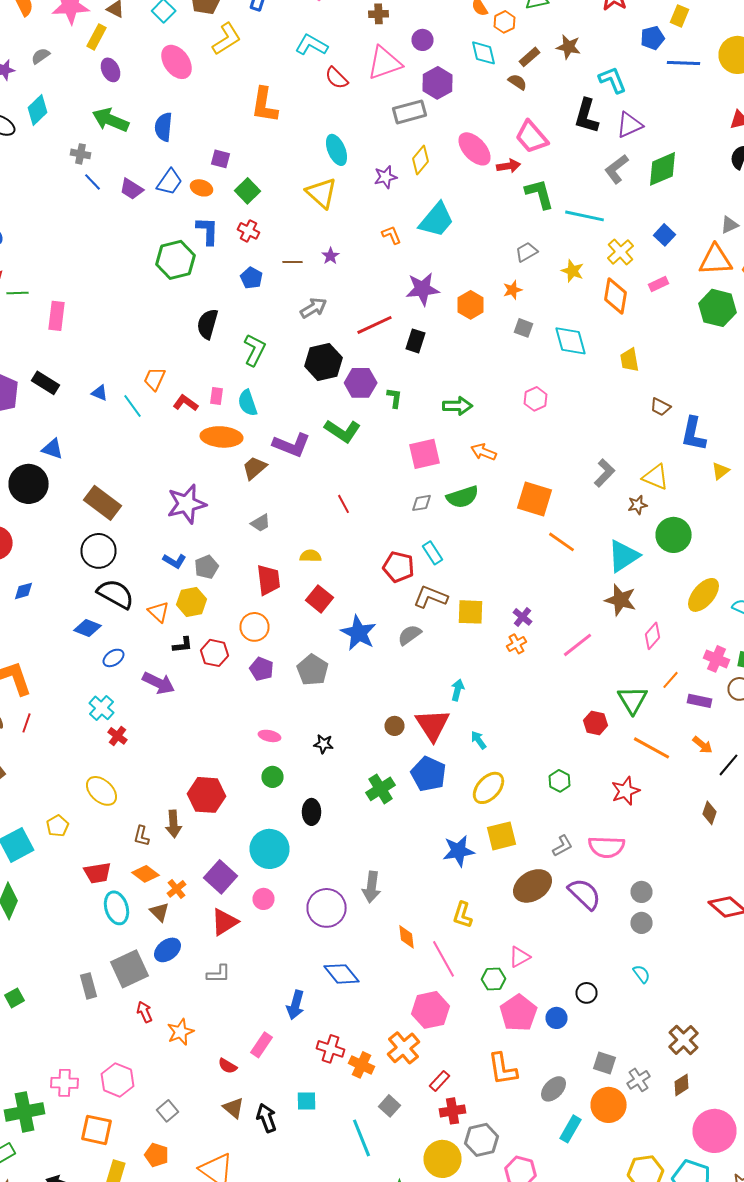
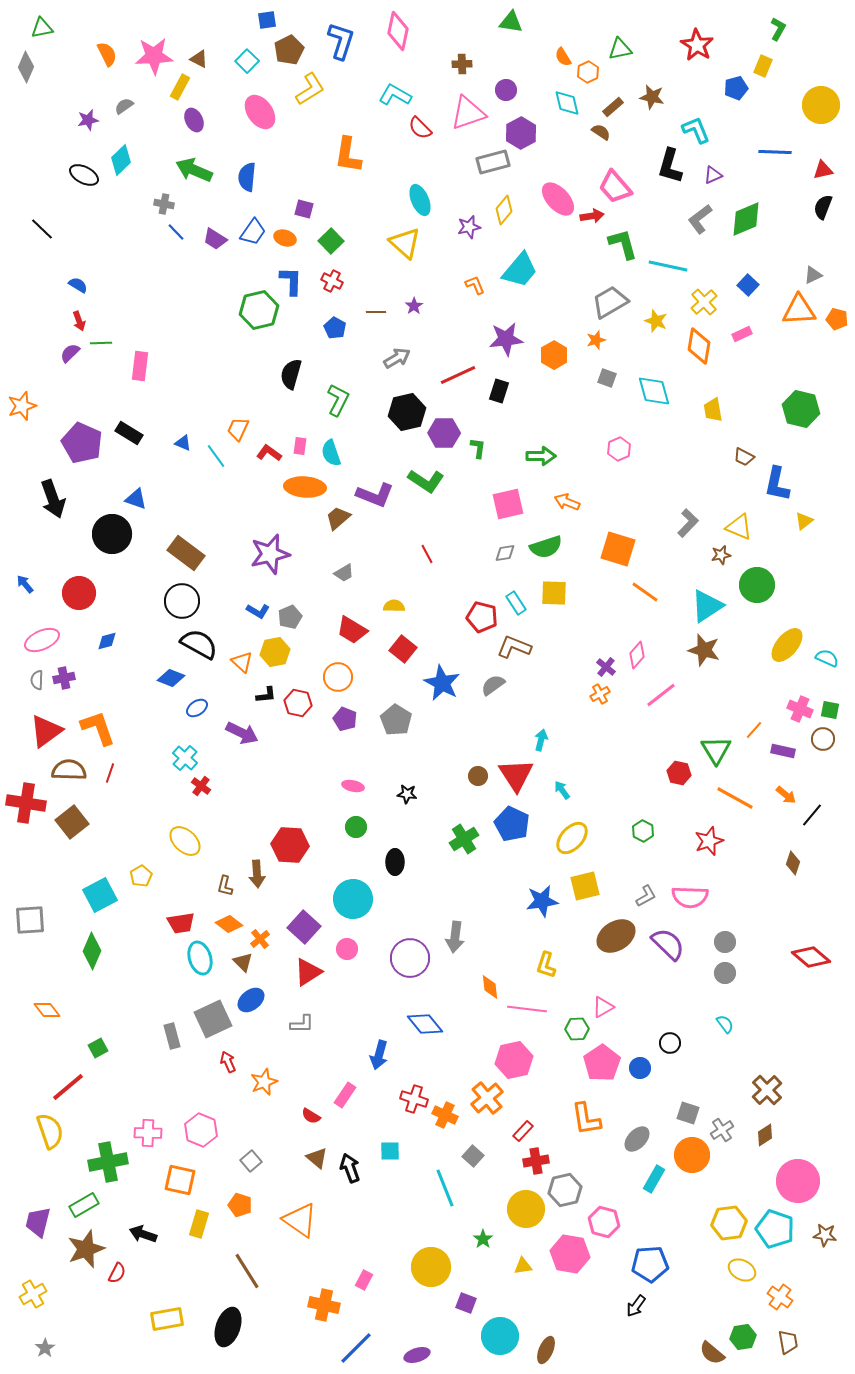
blue line: (684, 63) -> (775, 152), moved
purple triangle: (630, 125) -> (713, 175), size x0.7
gray trapezoid: (526, 252) -> (610, 302), size x1.6
green hexagon: (718, 308) -> (801, 409), moved
red trapezoid: (268, 580) -> (352, 630), turned 128
yellow square: (470, 612) -> (554, 593), moved
pink diamond: (652, 636) -> (637, 655), moved
pink line: (444, 959) -> (527, 1009), turned -54

